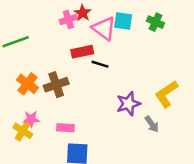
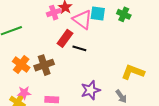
red rectangle: (82, 52) -> (65, 38), turned -42
yellow L-shape: (166, 94) -> (133, 72), turned 55
purple star: (128, 104) -> (91, 90), moved

